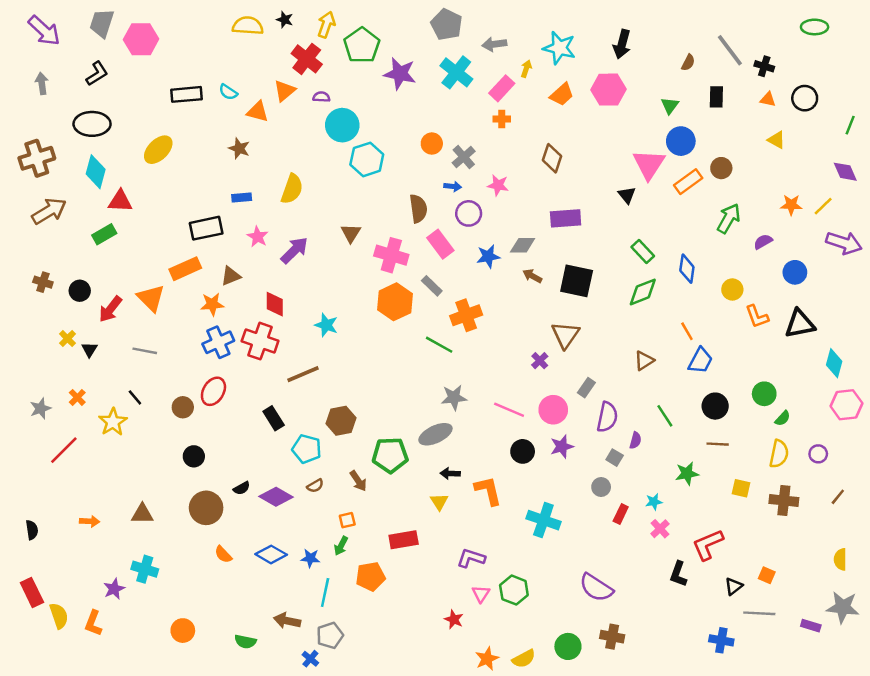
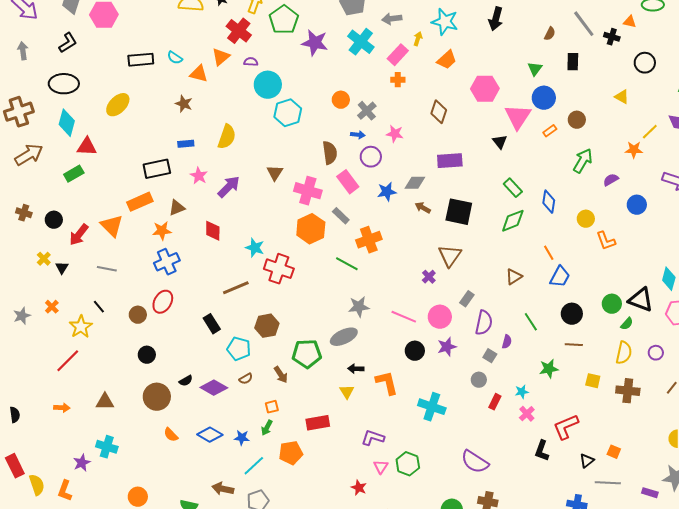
pink hexagon: (608, 90) -> (485, 89), moved
orange triangle: (768, 99) -> (630, 22), moved
orange rectangle: (688, 182) -> (550, 131), size x0.6
yellow line: (823, 206) -> (650, 132), moved
black triangle: (800, 324) -> (641, 300), moved, turned 32
red cross: (260, 341) -> (279, 269), moved
red line: (64, 450) -> (68, 361), moved
cyan line: (325, 592) -> (254, 466), turned 35

